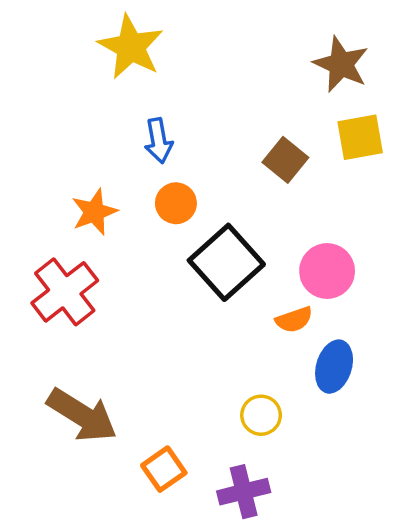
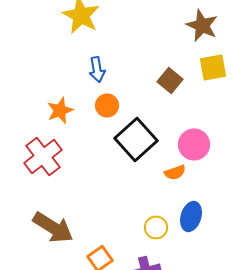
blue ellipse: (334, 367) -> (191, 216), moved

